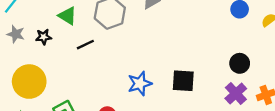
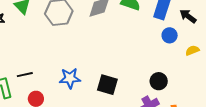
black line: (85, 45) -> (25, 75), moved

